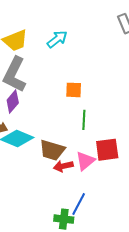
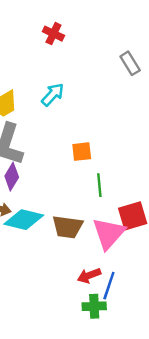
pink triangle: (85, 161) -> (109, 233), size x1.4
red arrow: (63, 166) -> (89, 276), moved

